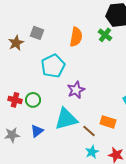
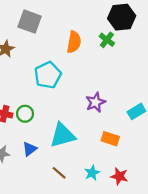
gray square: (37, 33) -> (30, 22), moved, size x1.5
purple star: (76, 90) -> (96, 102), moved
brown line: (89, 131) -> (59, 173), moved

